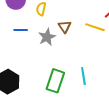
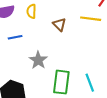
gray star: (47, 37) -> (38, 60), moved
cyan line: (83, 76) -> (90, 83), moved

